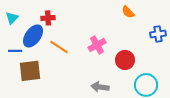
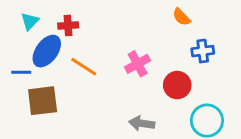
cyan triangle: (12, 18) -> (30, 21), moved
blue cross: (158, 34) -> (203, 51), moved

